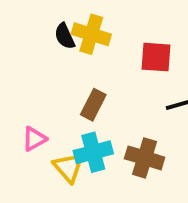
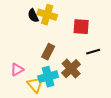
brown cross: (145, 158) -> (71, 69), moved, turned 30

